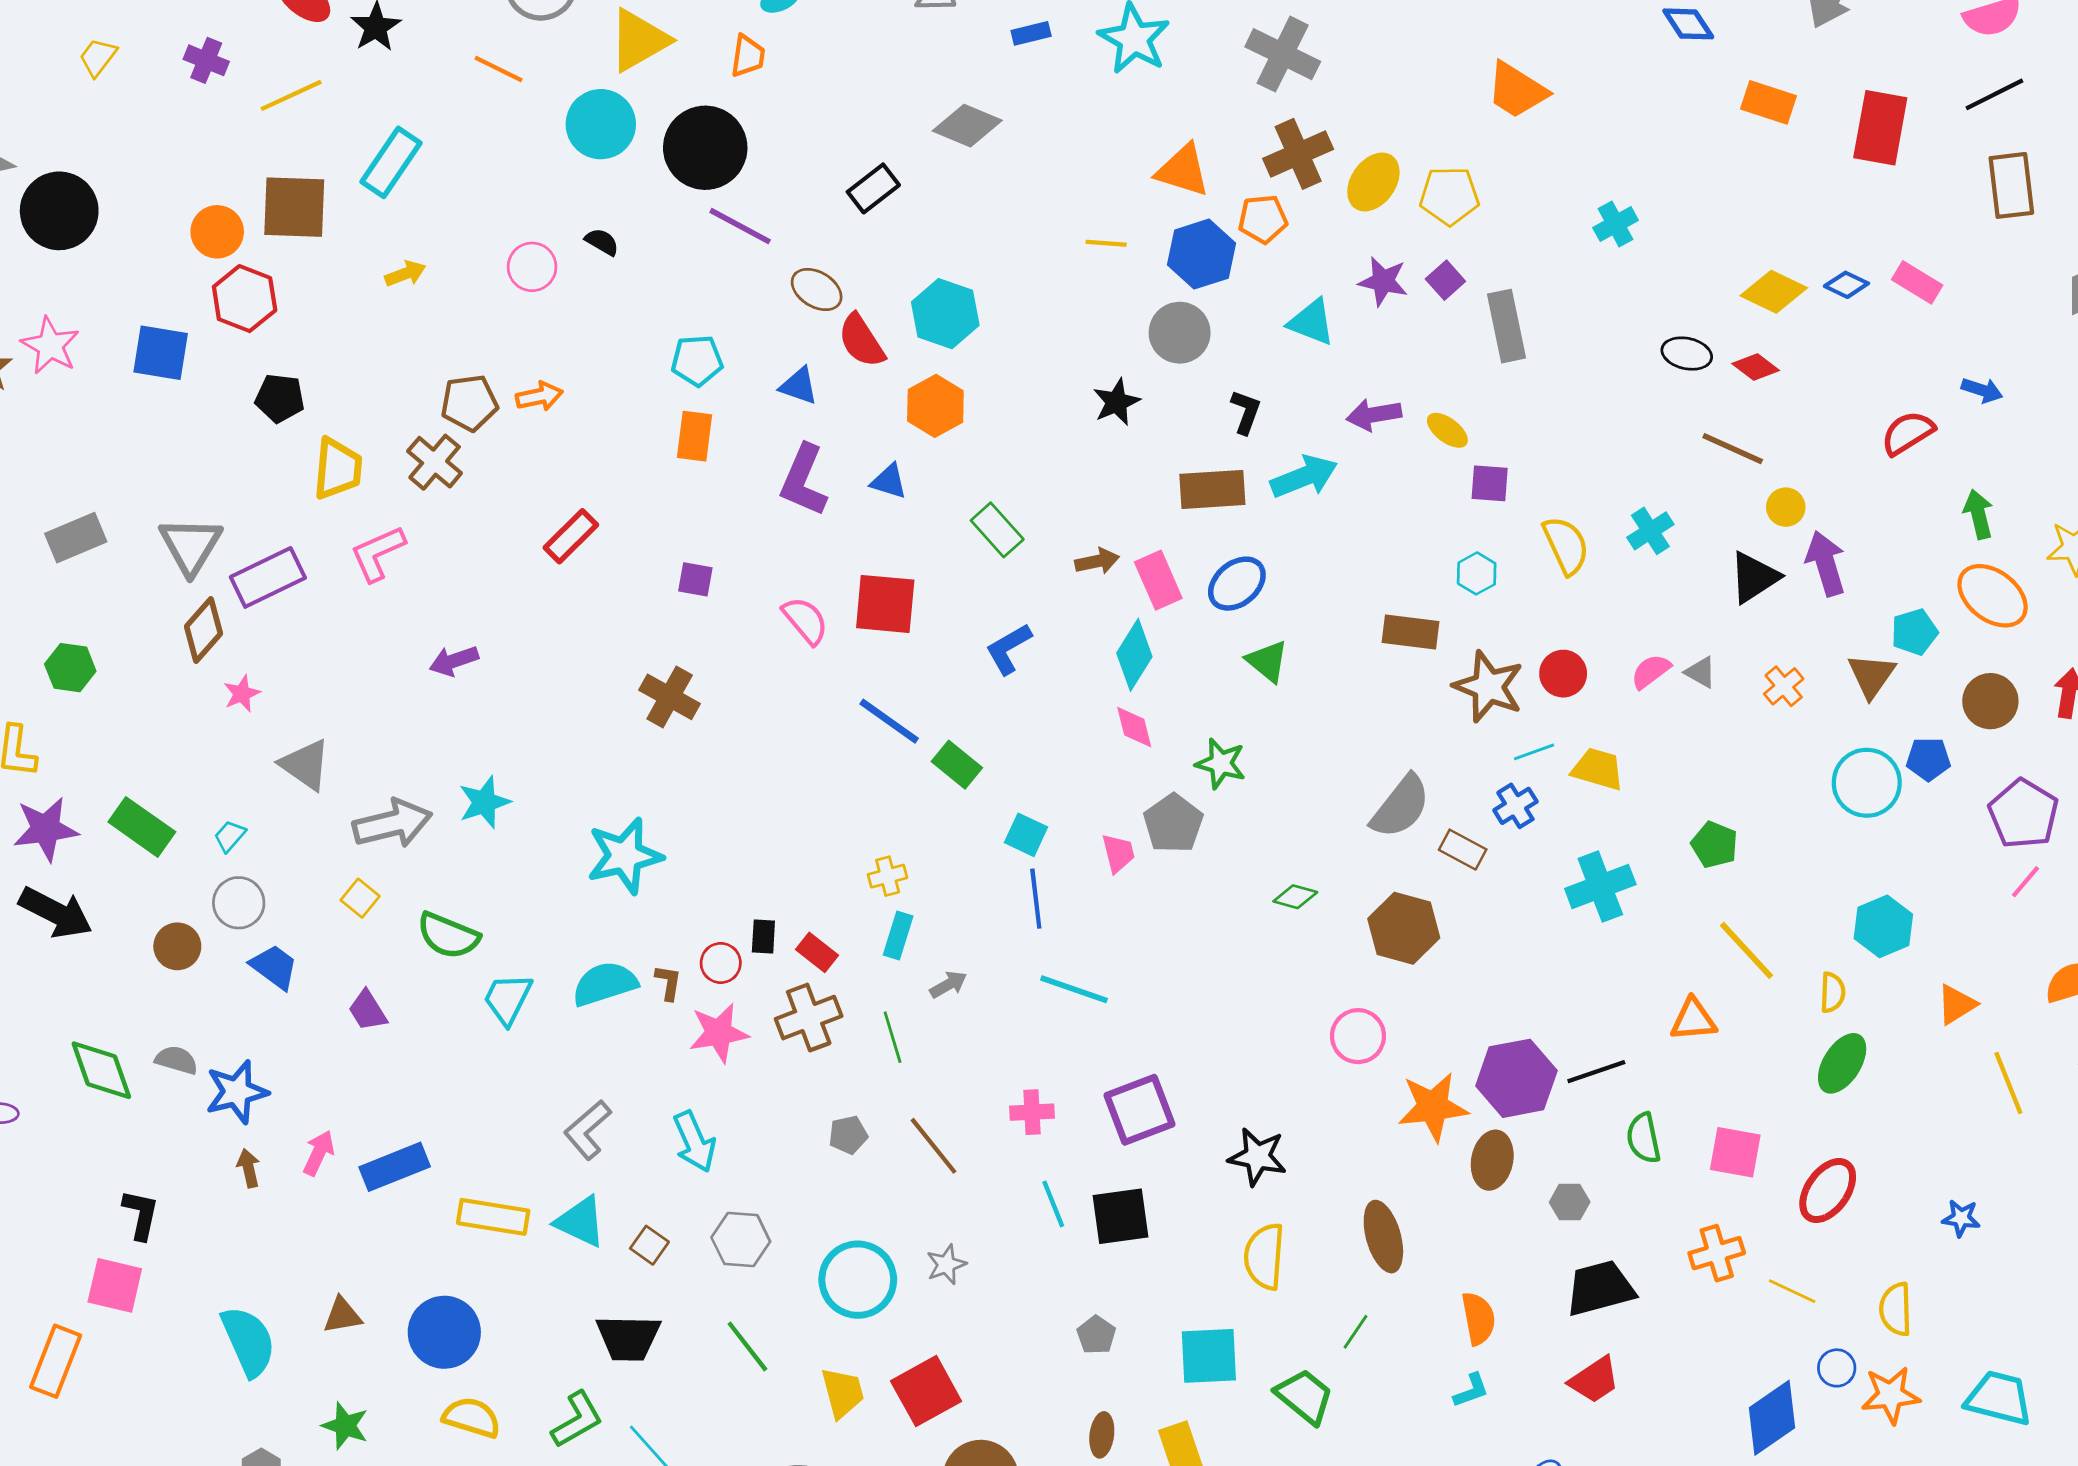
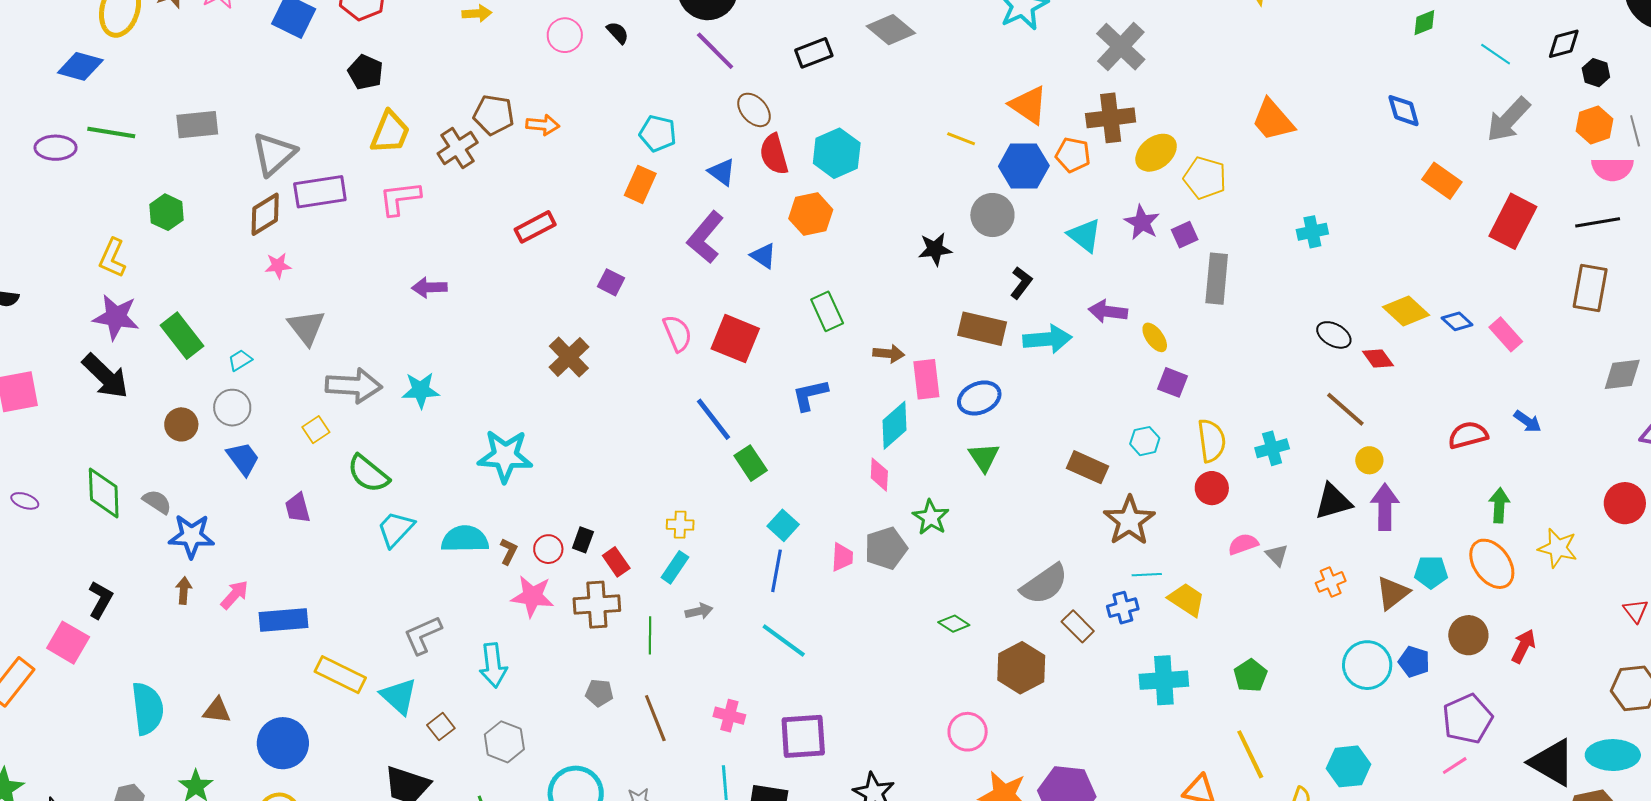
red circle: (1563, 674) -> (1212, 488), moved

